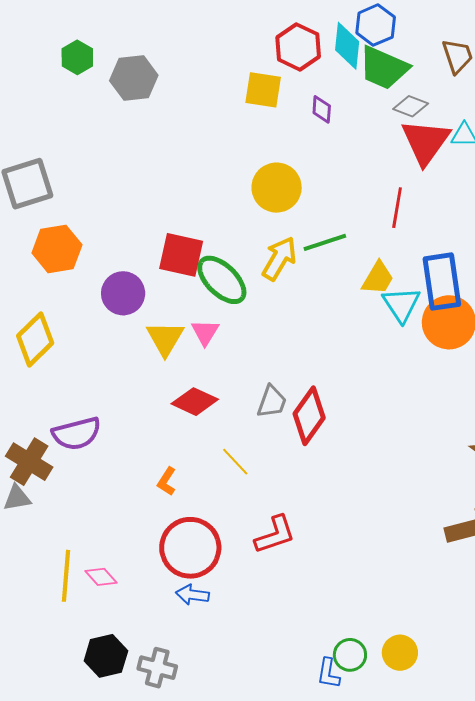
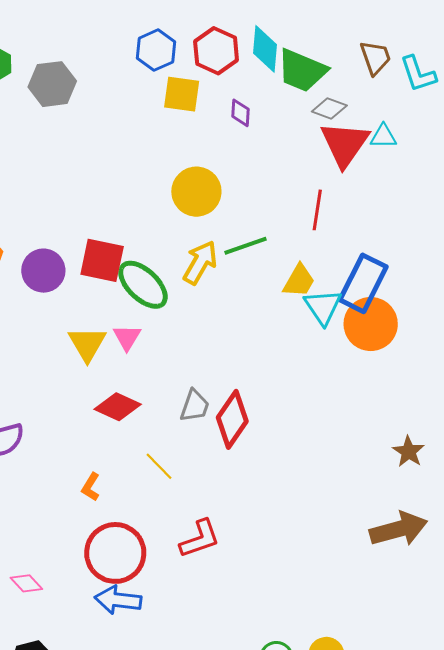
blue hexagon: (376, 25) -> (156, 50), moved
blue rectangle: (442, 282) -> (363, 283), turned 36
purple circle: (123, 293) -> (43, 271), moved
blue arrow: (192, 595) -> (118, 600), size x1.4

